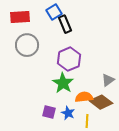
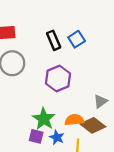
blue square: (54, 12) -> (77, 39), moved
green star: (63, 83) -> (44, 119), moved

